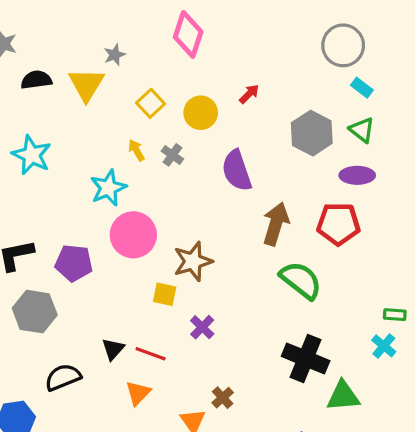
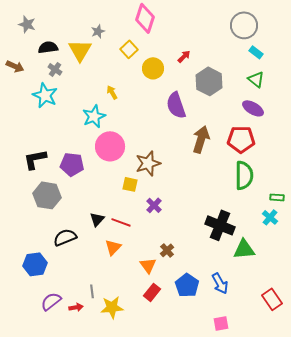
yellow square: (151, 103) -> (129, 49), moved
gray hexagon: (312, 133) -> (209, 81), moved
gray cross: (172, 155) -> (55, 69), moved
purple ellipse: (357, 175) -> (253, 108), turned 30
green semicircle: (301, 280) -> (244, 175), moved, turned 52

